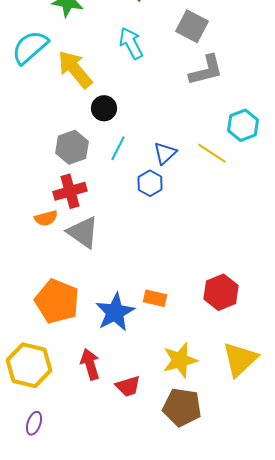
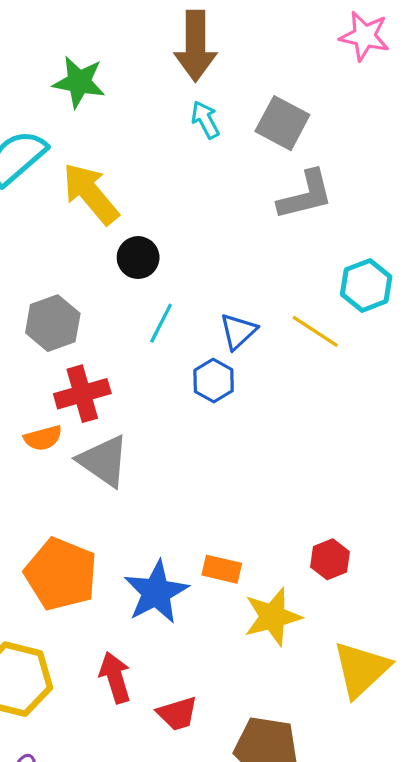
cyan arrow: (131, 43) -> (205, 120), moved, size x0.7
gray hexagon: (72, 147) -> (53, 323), moved
red hexagon: (221, 292) -> (330, 559), size x0.7
yellow star: (180, 360) -> (273, 617), moved

